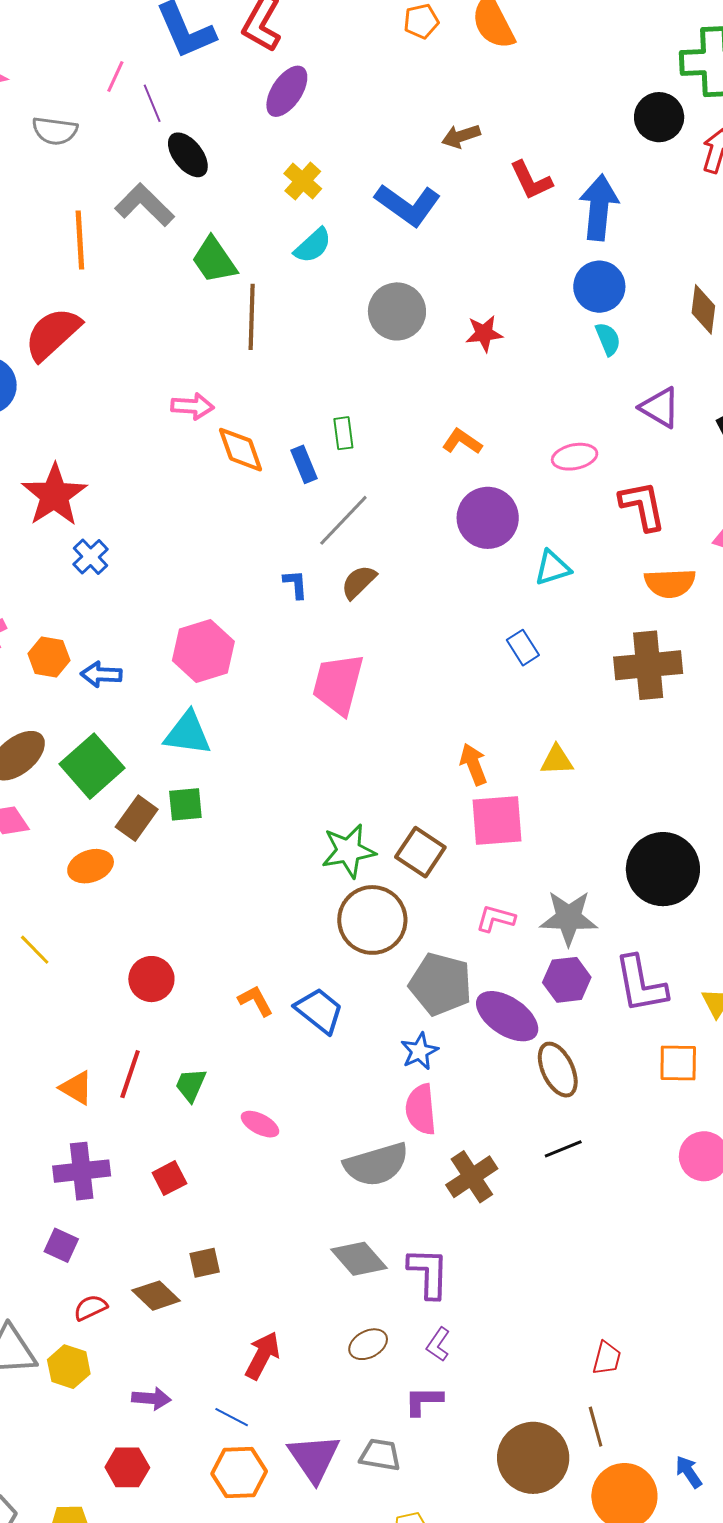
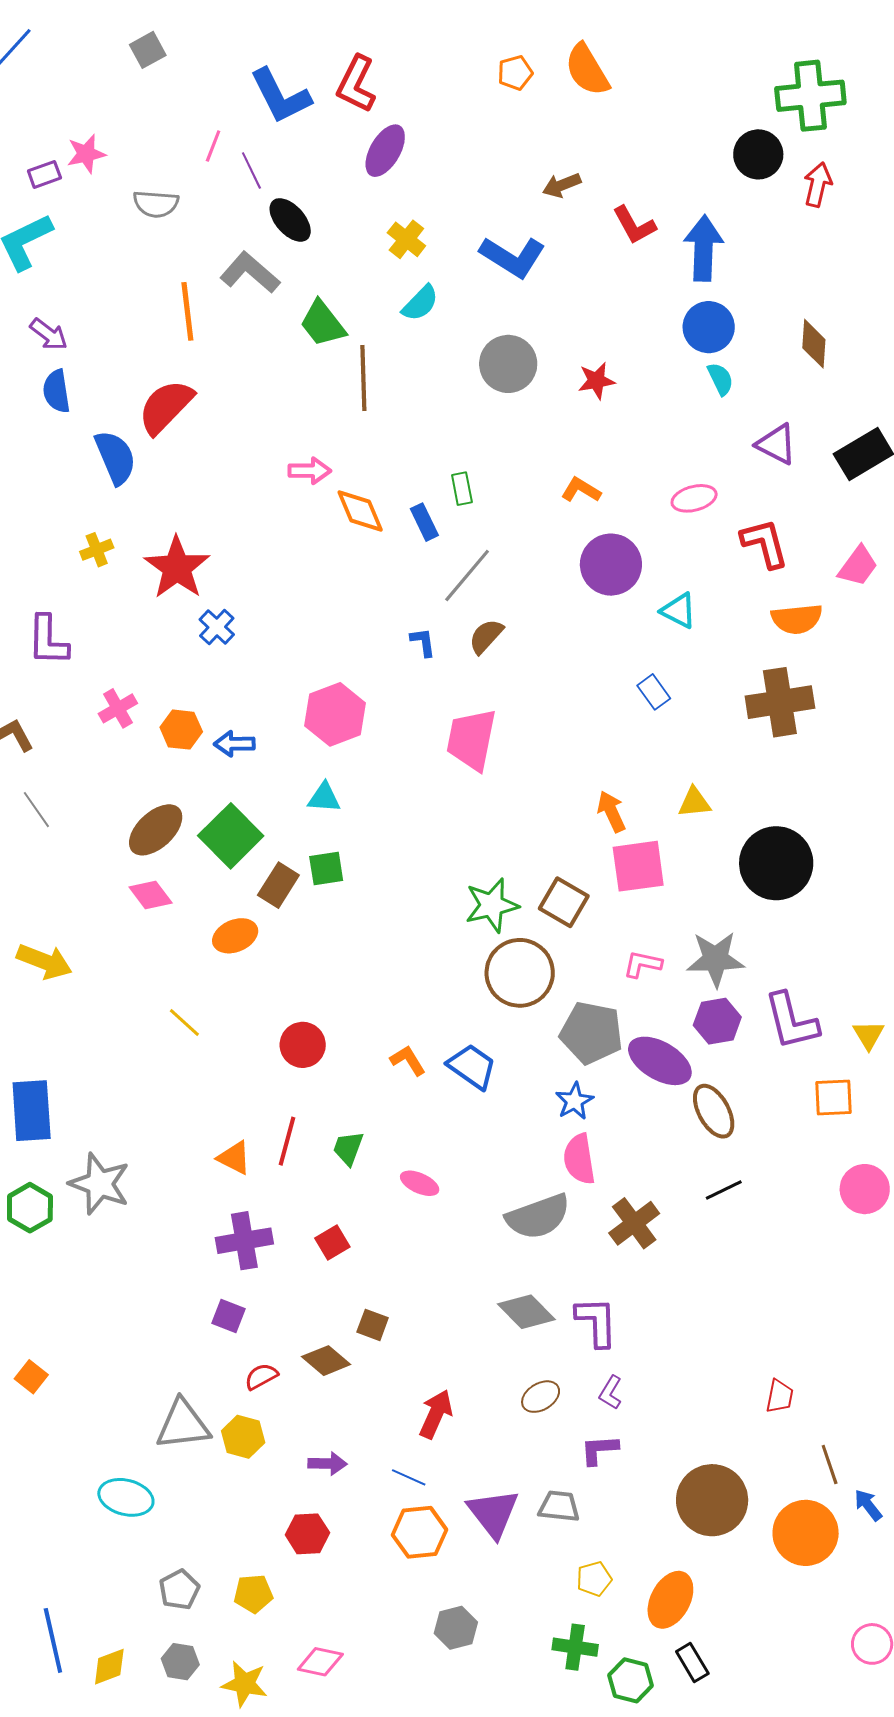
cyan triangle: (553, 568) -> (679, 611), turned 48
cyan triangle: (188, 733) -> (324, 798), size x0.7
black circle: (663, 869) -> (776, 863), moved
brown square: (205, 1263) -> (373, 1325), turned 36
brown line: (596, 1427) -> (830, 1465), moved

